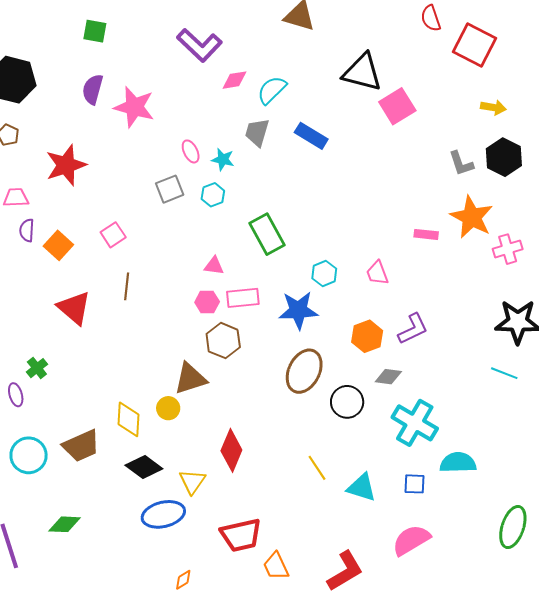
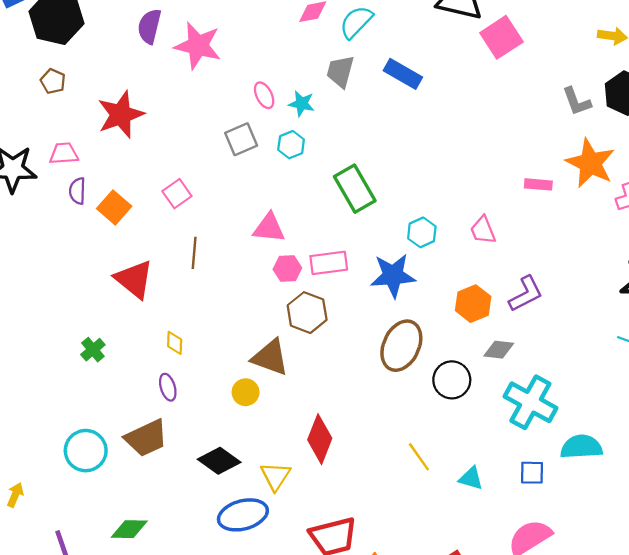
pink triangle: (214, 266) -> (269, 228), moved, size x1.4
brown triangle: (190, 379) -> (270, 357), turned 39
purple ellipse: (16, 395) -> (168, 387), moved
yellow diamond: (128, 419) -> (175, 343), moved, size x0.6
cyan triangle: (362, 487) -> (471, 478), size x0.7

